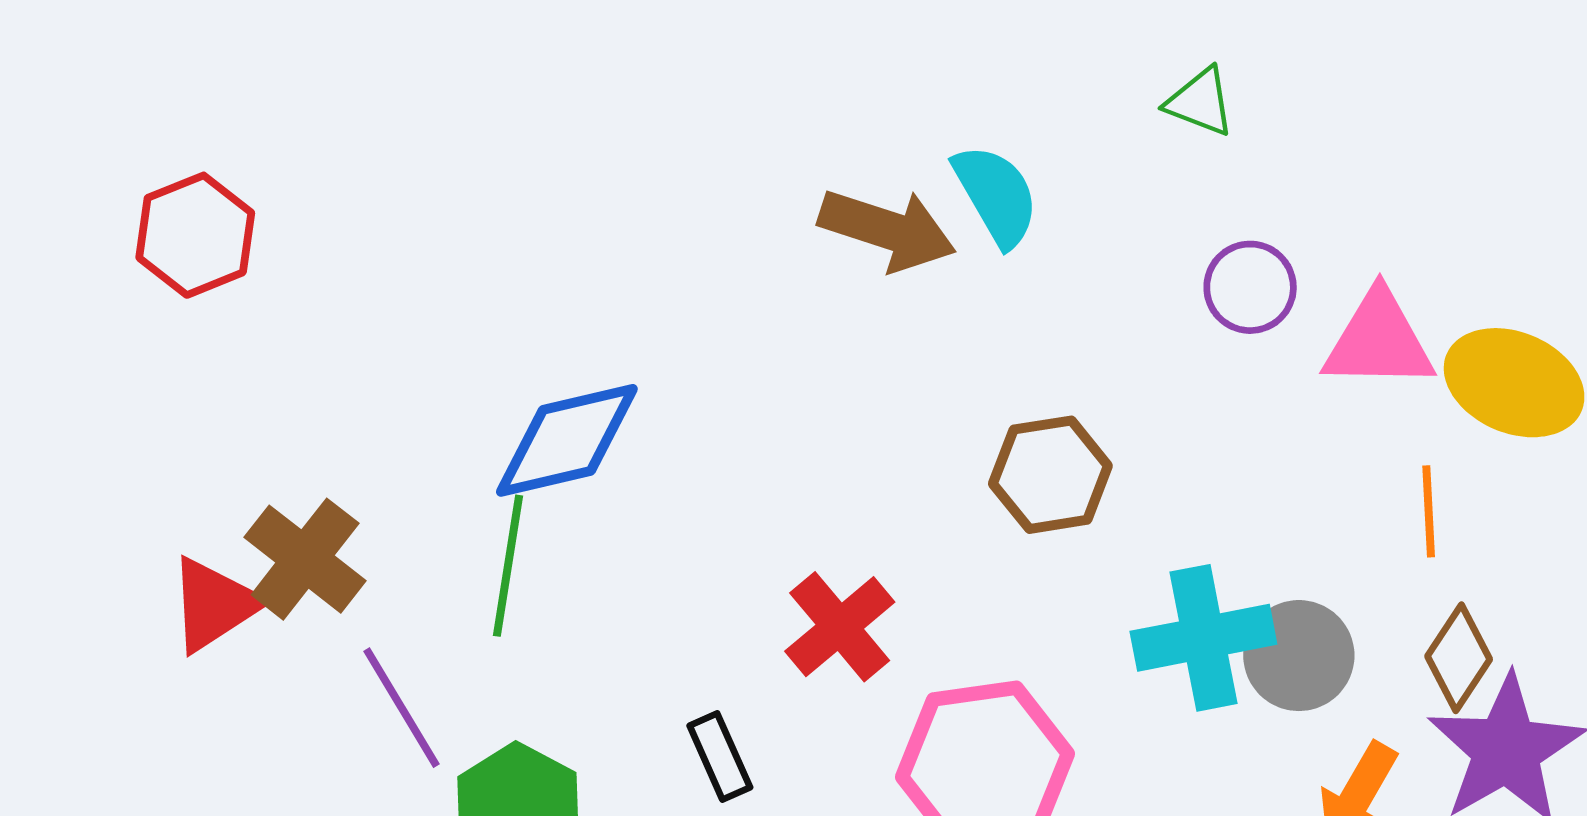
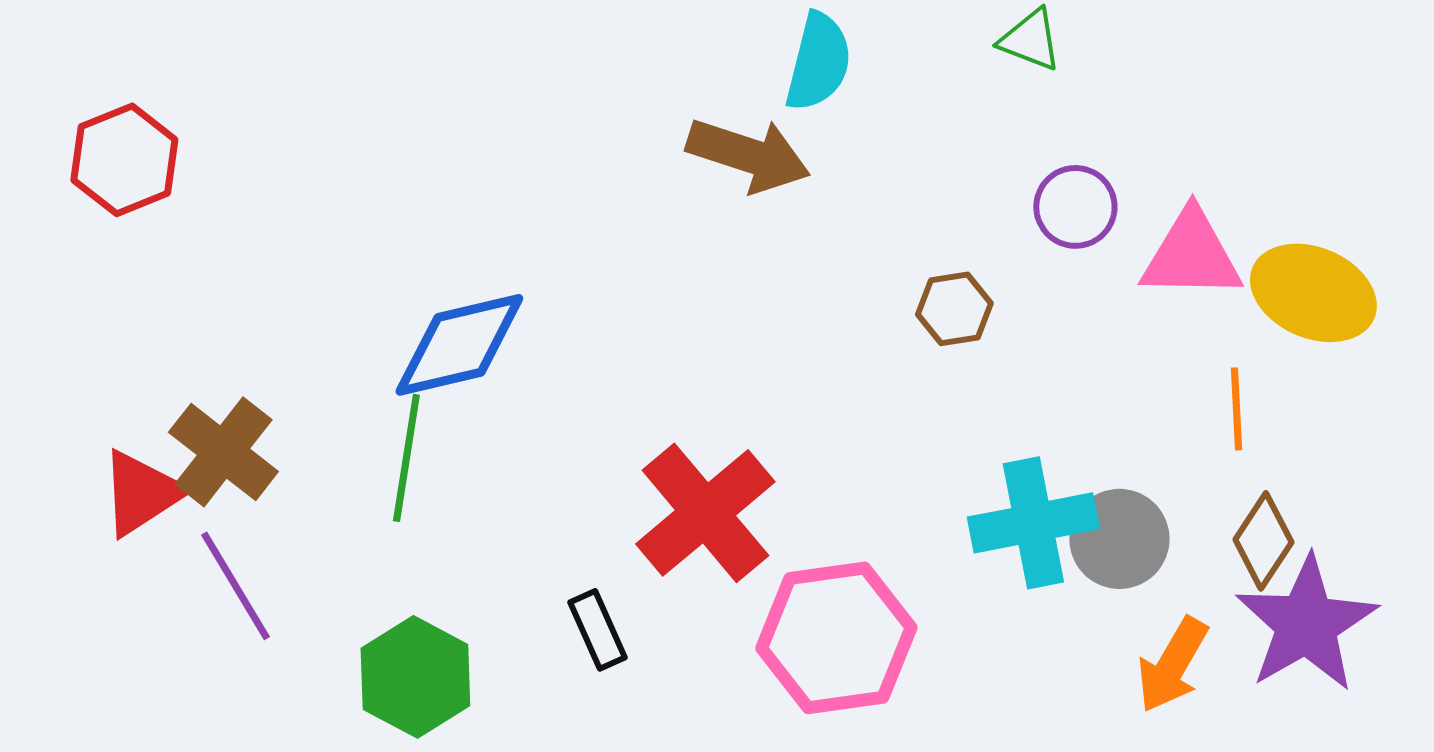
cyan semicircle: (996, 195) -> (818, 62), moved, turned 44
brown hexagon: (1050, 475) -> (954, 309), moved, size x0.7
red cross: (840, 627) -> (705, 513), size x1.4
purple line: (402, 708) -> (235, 586), moved

